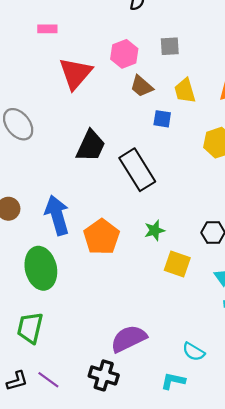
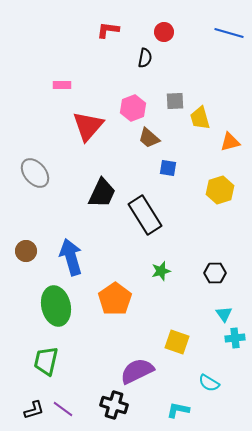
yellow trapezoid: (185, 91) -> (200, 118), moved
orange pentagon: (102, 237) -> (115, 299), moved
yellow square: (177, 264) -> (177, 342), moved
cyan semicircle: (194, 352) -> (209, 383), moved

